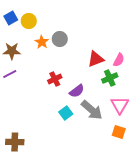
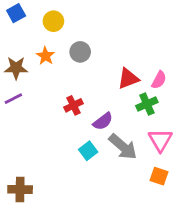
blue square: (11, 18) -> (16, 13), moved
yellow circle: (29, 21) -> (53, 21), moved
orange star: (42, 42) -> (45, 56), moved

